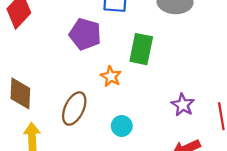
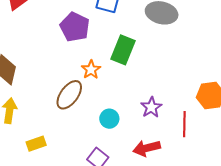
brown ellipse: (74, 109) -> (69, 95), moved
cyan circle: (122, 126) -> (109, 119), moved

